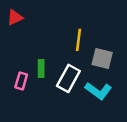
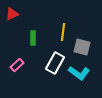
green rectangle: (41, 68) -> (33, 38), moved
pink rectangle: (21, 81) -> (17, 65), turned 32

